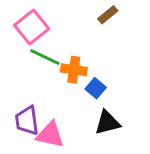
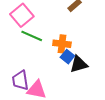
orange cross: (74, 70) -> (62, 44), moved
black triangle: (107, 123) -> (79, 64), moved

